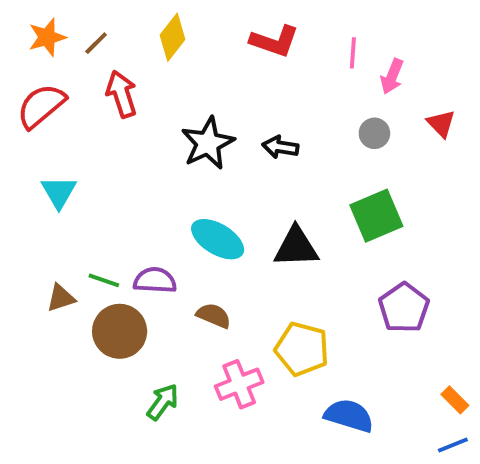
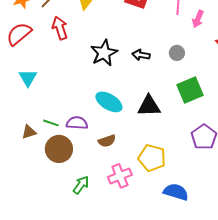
gray circle: (374, 133) -> (177, 53), moved
brown semicircle: (214, 316) -> (107, 141), turned 138

